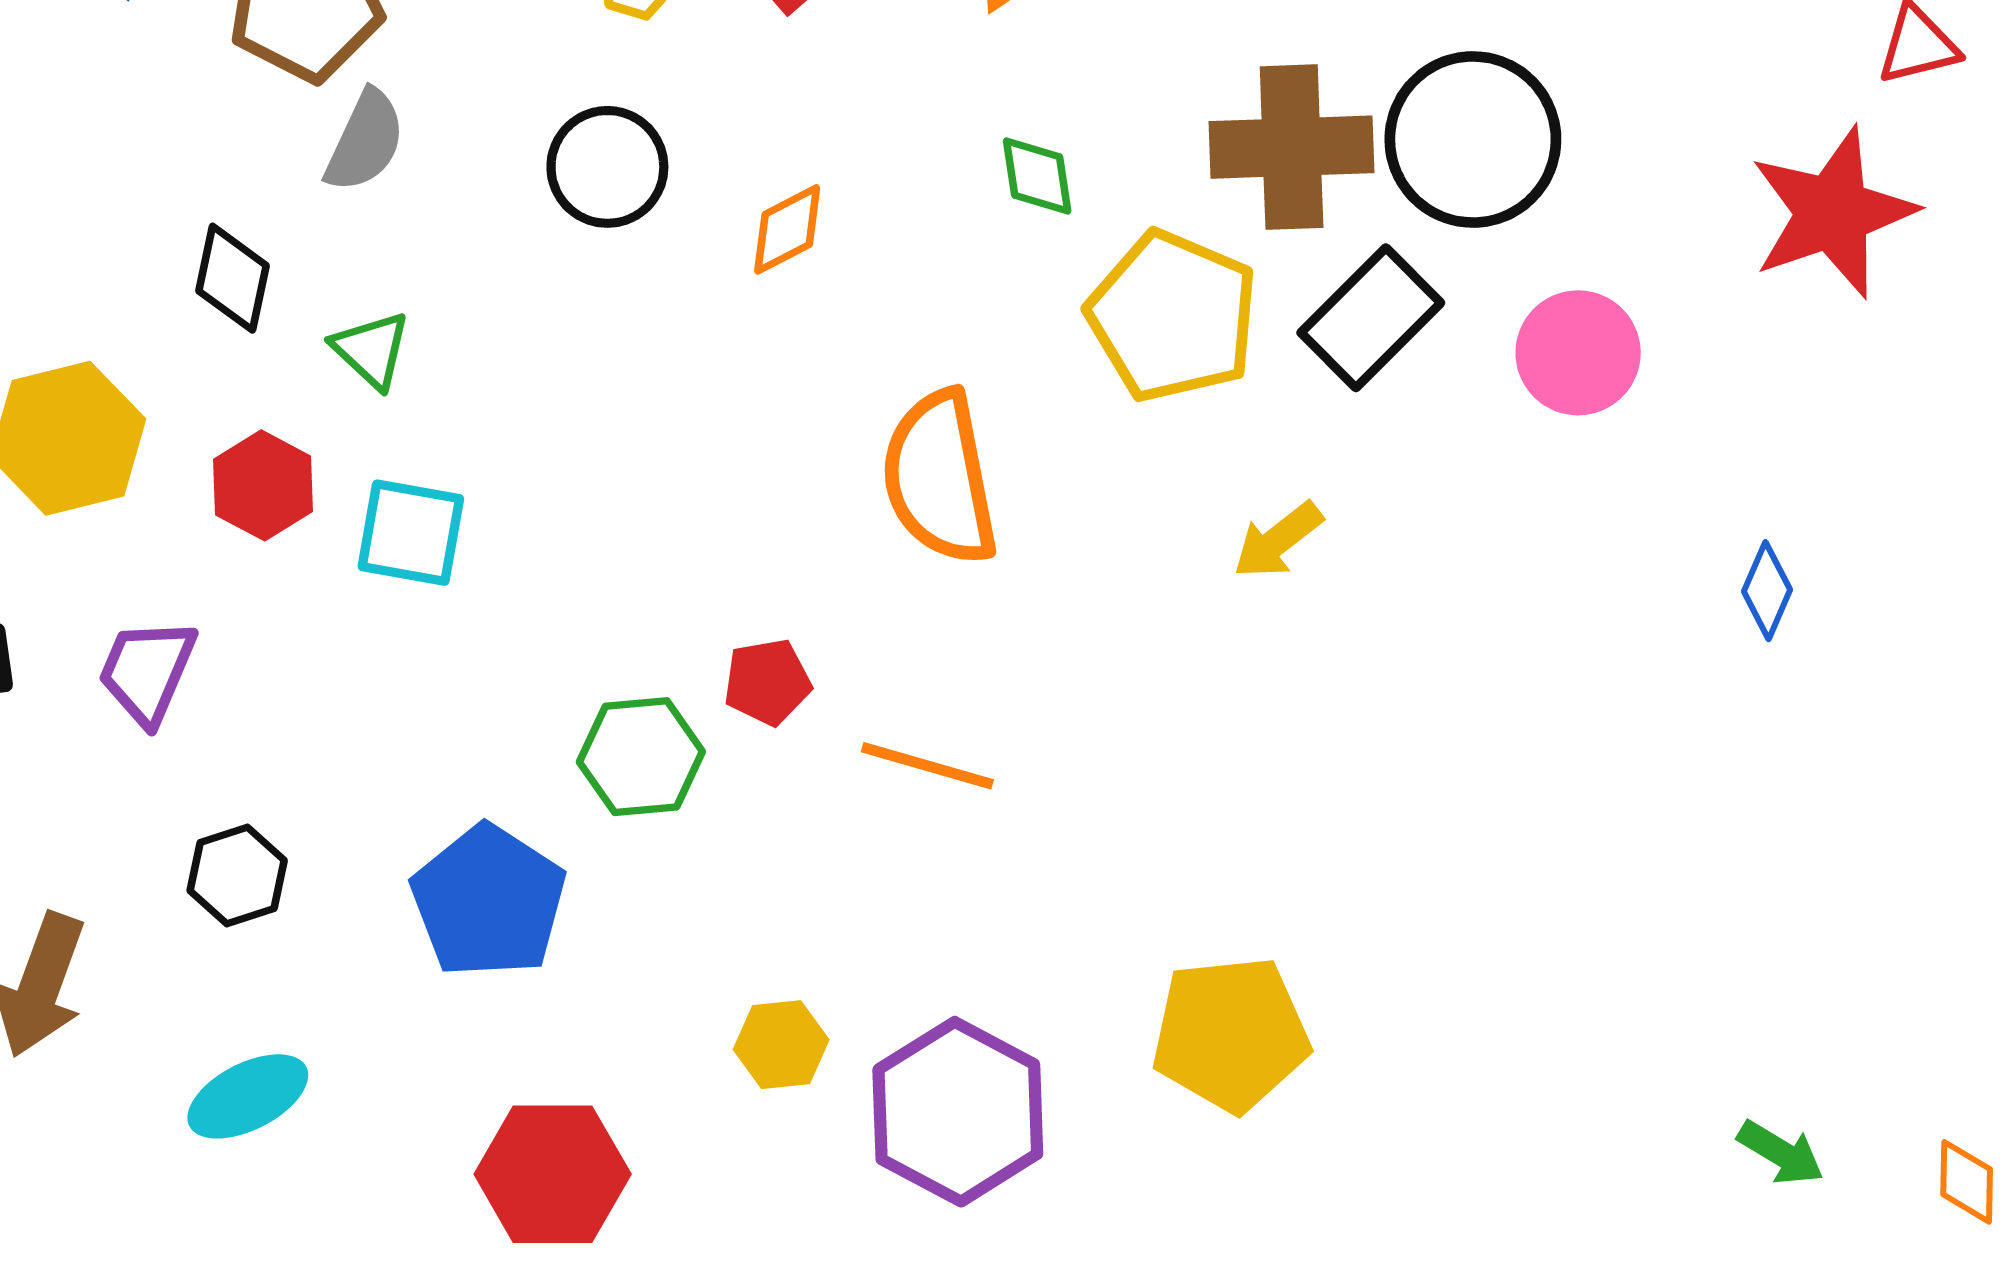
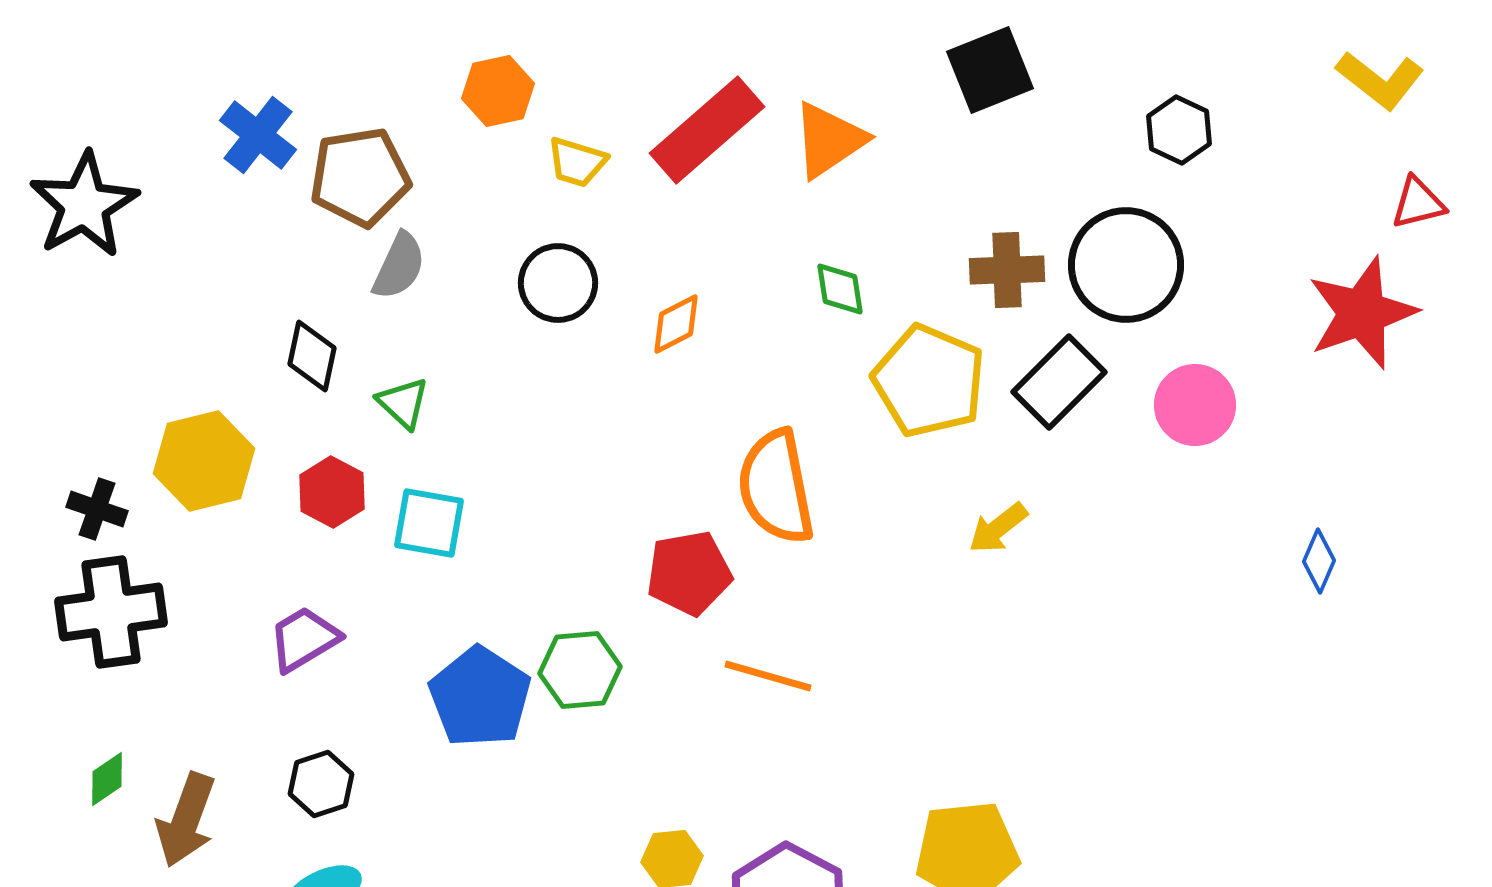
brown cross: (1292, 147) -> (1007, 270), size x0.7
purple trapezoid: (147, 671) -> (304, 639), moved, turned 36
red pentagon: (767, 682) -> (689, 573), moved, size x1.5
black hexagon: (237, 875) -> (321, 784), moved
blue pentagon: (489, 901) -> (480, 697), moved

